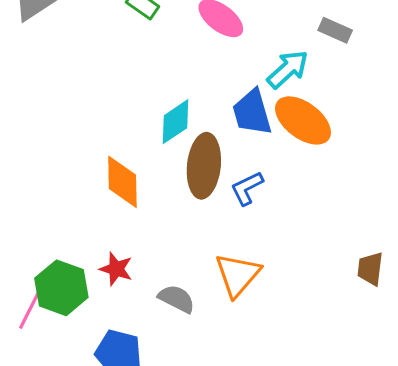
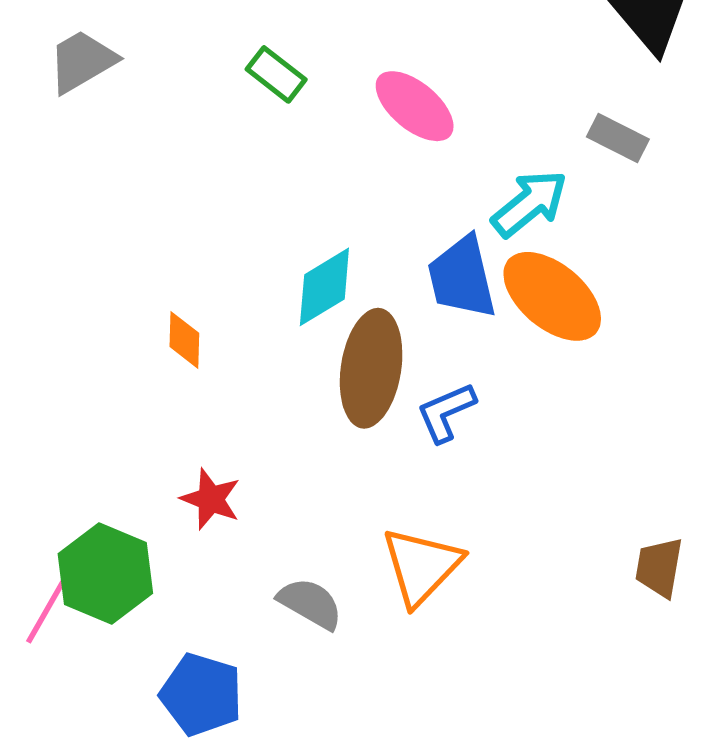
orange diamond: (122, 182) -> (184, 340), moved, size x0.6
red star: (116, 269) -> (211, 499), moved

